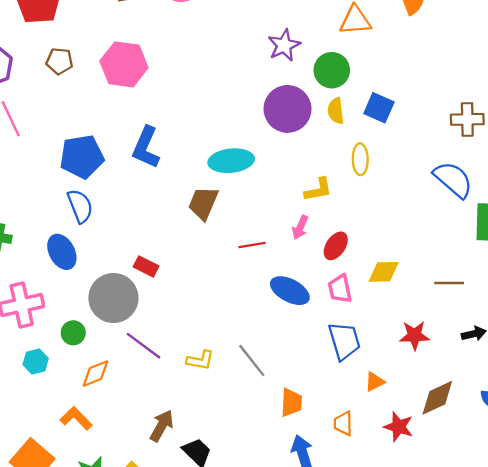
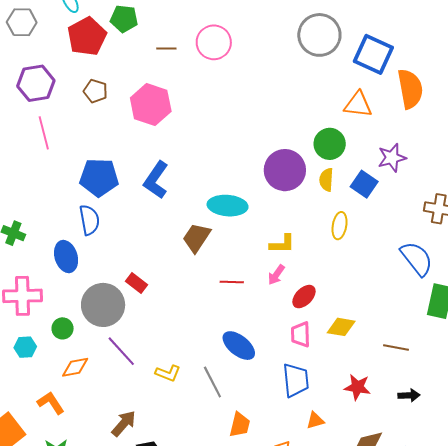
purple star: (284, 45) -> (392, 158), moved
yellow L-shape: (318, 190) -> (282, 244), moved
blue ellipse: (290, 291) -> (239, 346), moved

